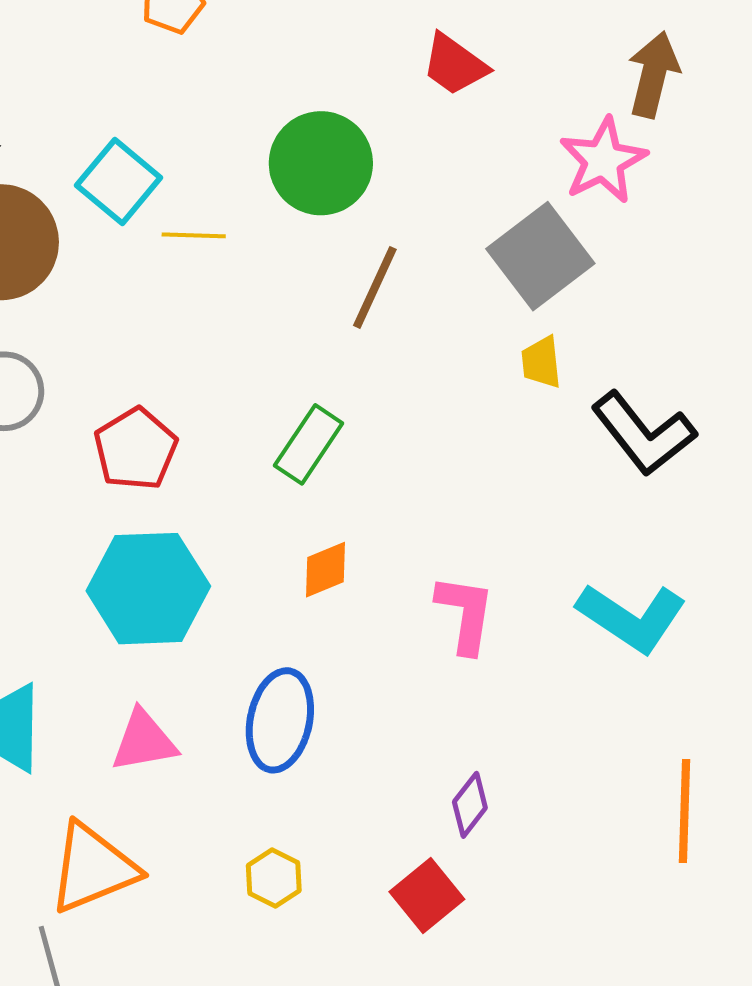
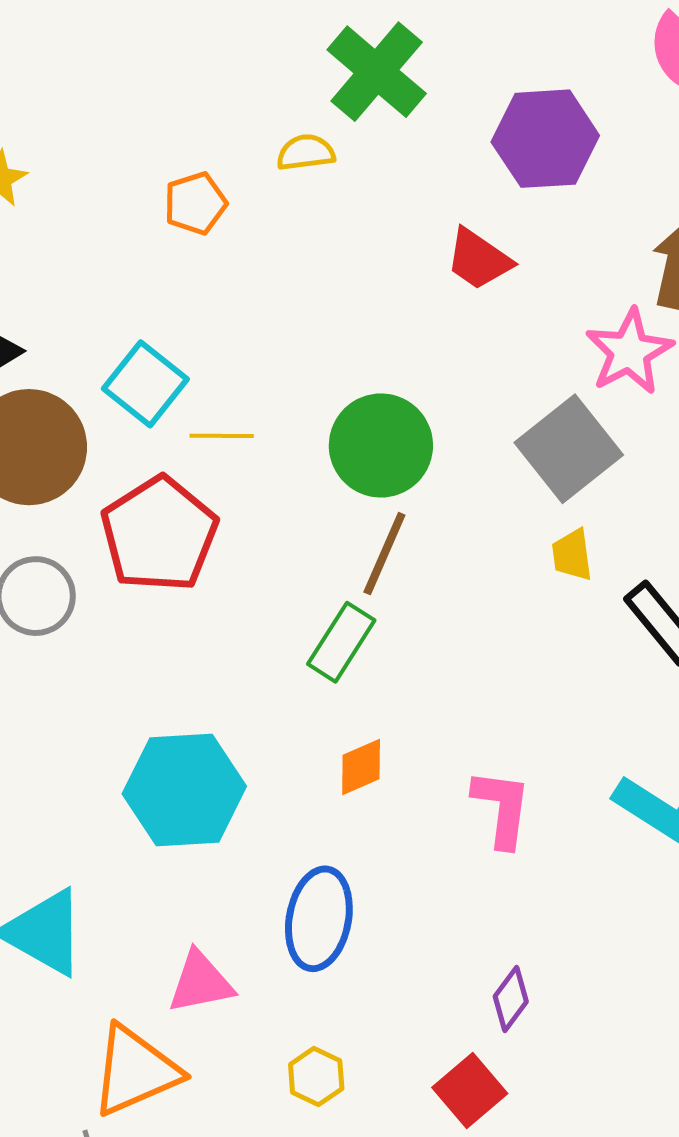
green circle: (321, 163) -> (381, 445), moved
brown line: (375, 287) -> (384, 554), moved
red pentagon: (136, 449) -> (159, 534), moved, size x1.4
pink triangle: (144, 741) -> (200, 982), moved

